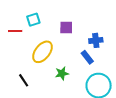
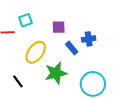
blue rectangle: (87, 57) -> (72, 48), moved
green star: (62, 73) -> (56, 73), size x1.6

